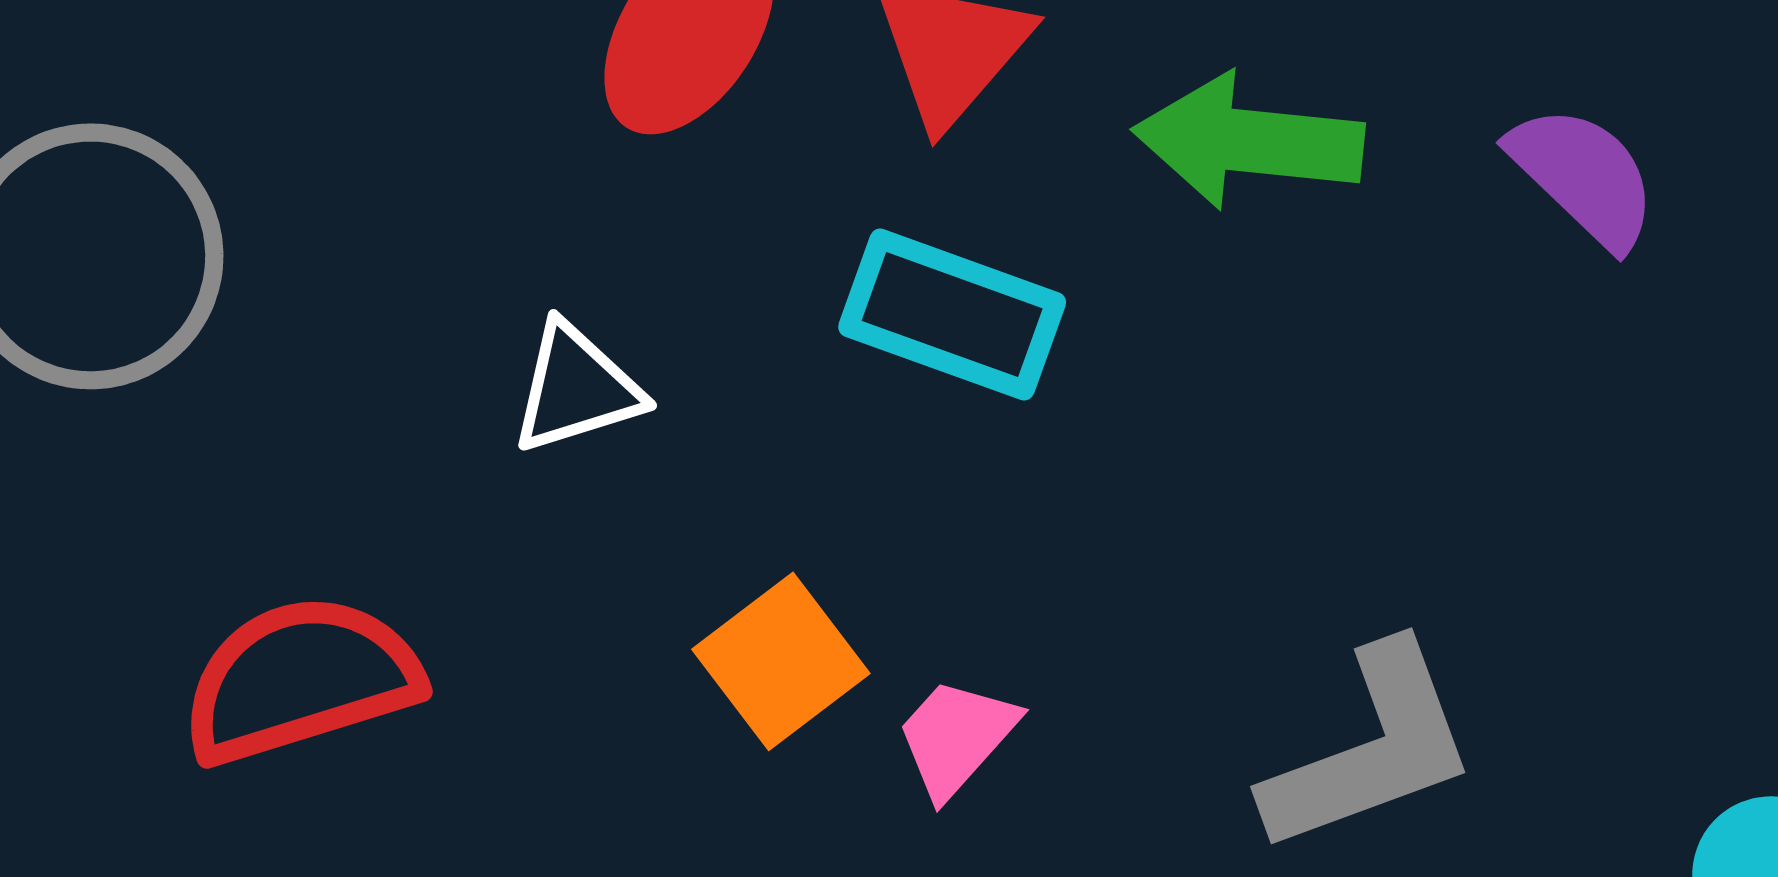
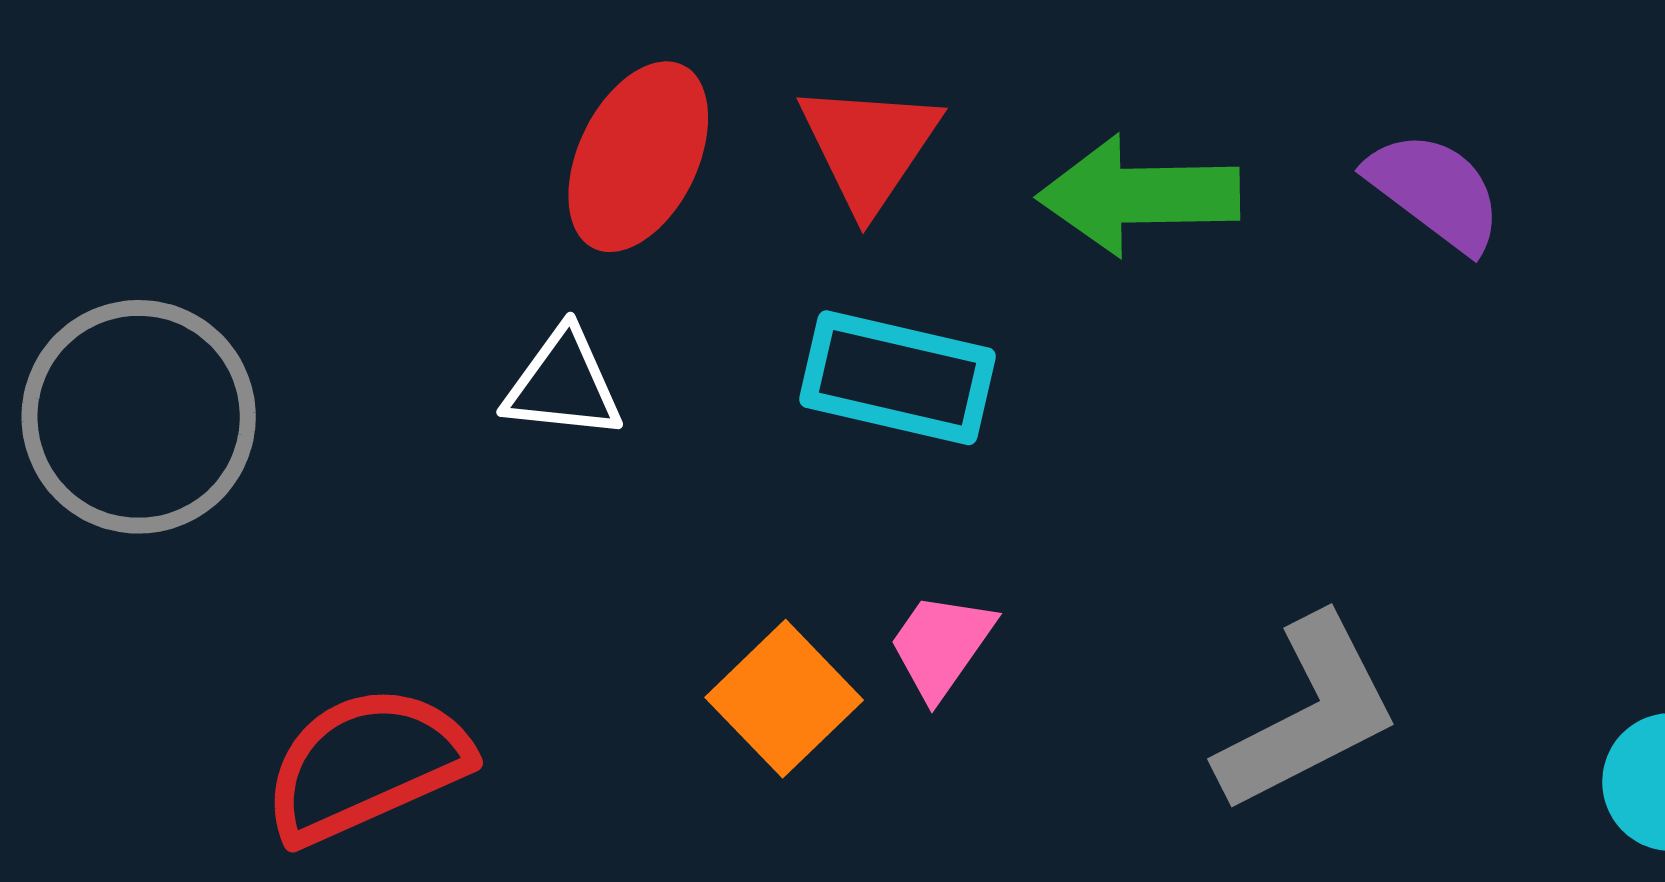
white triangle: (576, 388) -> (563, 384), moved, turned 30
pink trapezoid: (956, 737) -> (941, 645), moved

